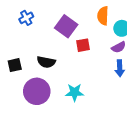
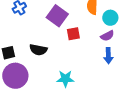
purple circle: (37, 91) -> (15, 76), moved

